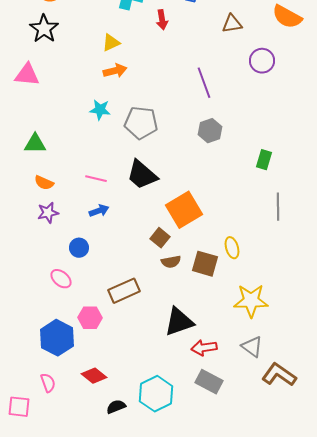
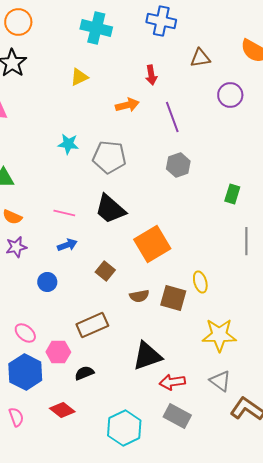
red arrow: (162, 20) -> (151, 75), moved
orange arrow: (115, 71) -> (127, 105), moved
brown square: (160, 238) -> (105, 271), moved
pink ellipse: (61, 279) -> (25, 333), moved
black semicircle: (116, 407) -> (84, 373), moved

